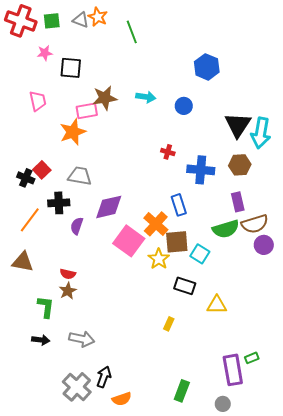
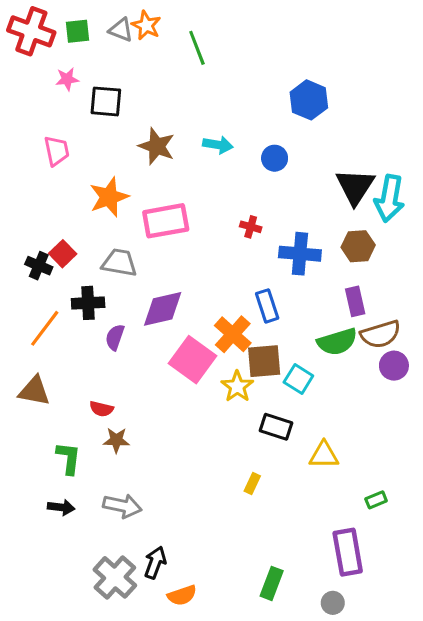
brown star: (105, 98) -> (157, 146), turned 30
pink rectangle: (87, 111) -> (166, 221), moved, size x1.4
brown star: (68, 291) -> (116, 440), moved, turned 30
green rectangle: (252, 358) -> (376, 500), moved

